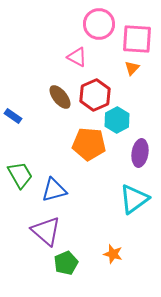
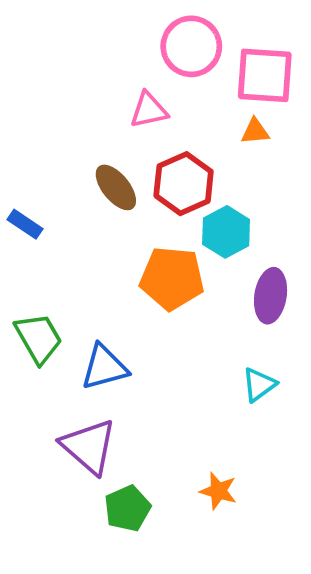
pink triangle: (77, 57) -> (149, 110), turned -40
orange triangle: (132, 68) -> (255, 131), turned 42
cyan triangle: (134, 199) -> (259, 385), size x0.6

